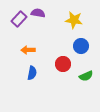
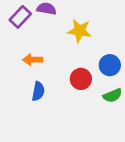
yellow star: (74, 20) -> (79, 31), moved
blue circle: (81, 46) -> (110, 65), moved

